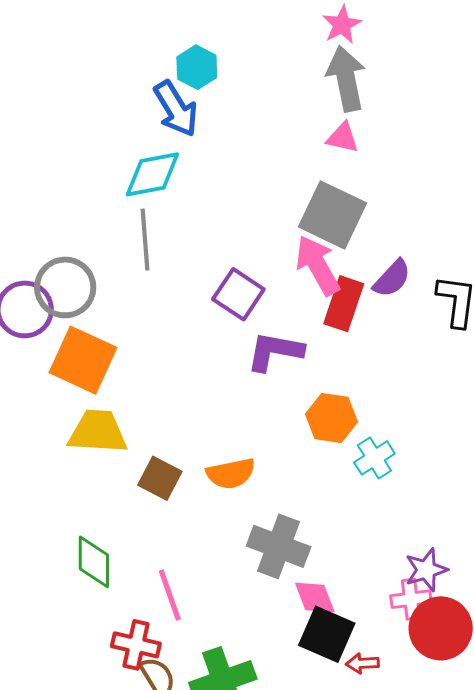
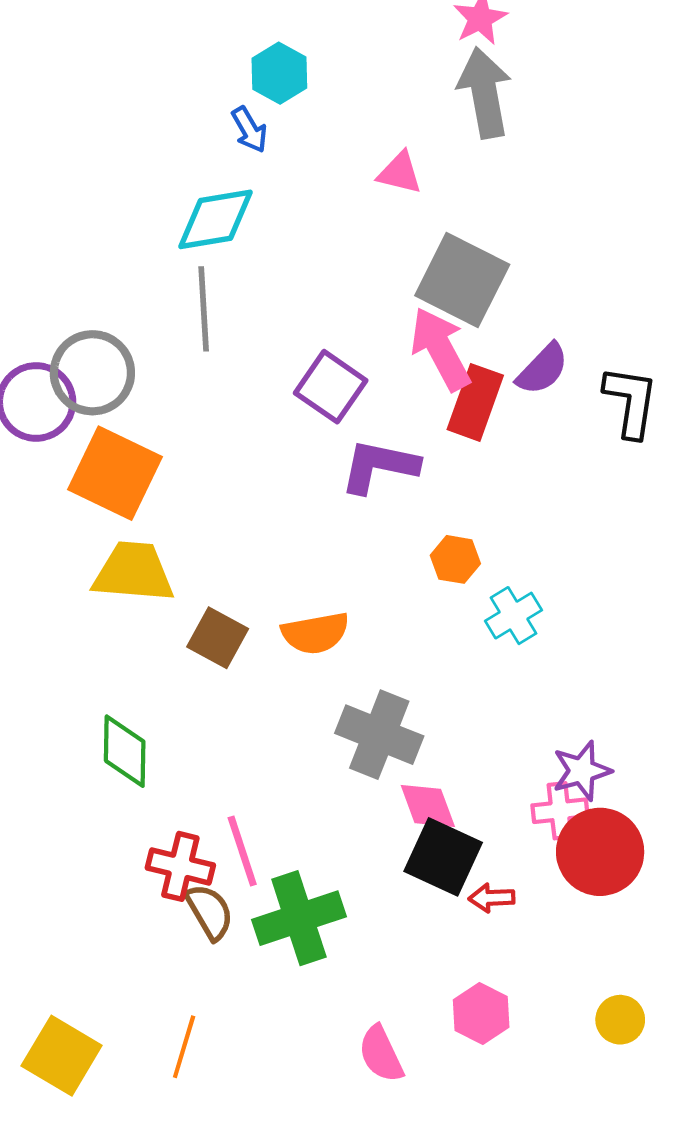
blue arrow: (176, 109) -> (249, 130), size x0.6
pink triangle: (343, 138) -> (400, 173), moved
orange hexagon: (331, 418) -> (455, 559), size x0.7
pink line: (170, 595) -> (242, 851), moved

